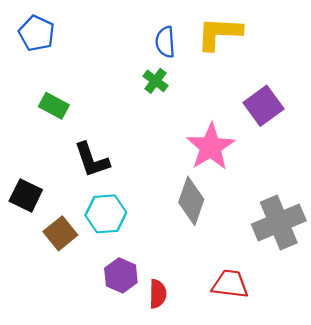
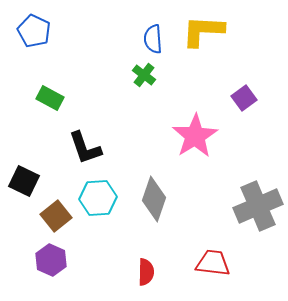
purple square: (264, 106) -> (244, 98), size x0.7
gray diamond: (191, 201) -> (154, 199), moved
purple hexagon: (121, 275) -> (51, 260), moved

